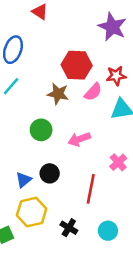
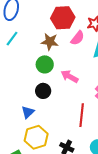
green circle: (41, 130) -> (45, 64), moved
pink arrow: (79, 139) -> (69, 76), turned 54
black circle: (50, 173) -> (43, 91), moved

